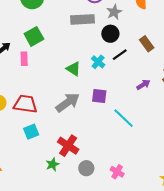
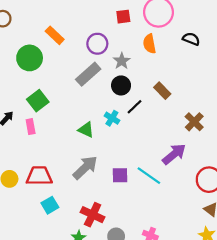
gray rectangle: (82, 19) -> (88, 74), turned -30
purple arrow: (143, 85) -> (174, 154), moved, size x1.6
purple square: (99, 96) -> (120, 175), moved

